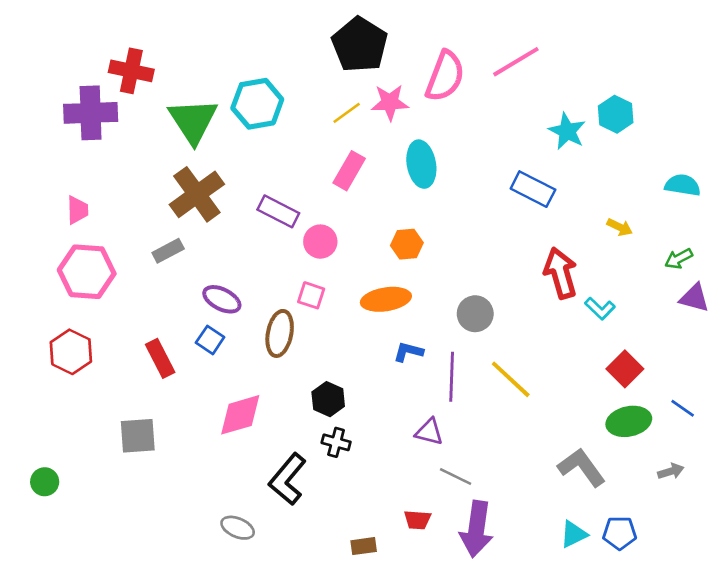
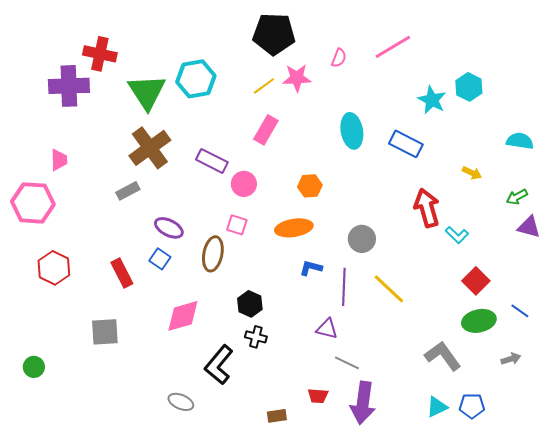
black pentagon: (360, 45) -> (274, 34), turned -30
pink semicircle: (445, 76) -> (339, 58), size x0.5
cyan ellipse: (421, 164) -> (352, 131), moved
pink hexagon: (87, 272) -> (33, 203), moved

